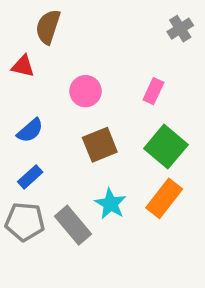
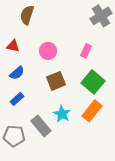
gray cross: (180, 29) -> (101, 16), size x1.5
red triangle: (23, 66) -> (13, 46), moved
gray pentagon: (25, 222) -> (14, 136), moved

